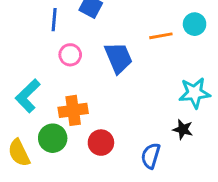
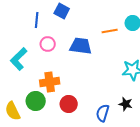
blue trapezoid: (118, 58) -> (81, 46), turned -60
cyan L-shape: (28, 96) -> (19, 59), moved
black star: (183, 129) -> (126, 104), moved

